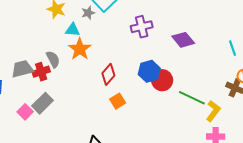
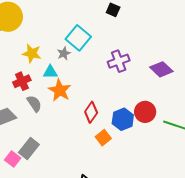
blue hexagon: (149, 71) -> (123, 119), moved
red cross: (41, 72) -> (22, 81), moved

